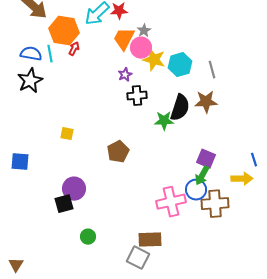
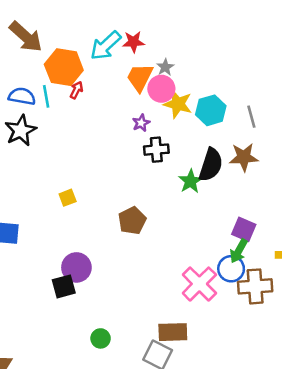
green star: (164, 121) -> (191, 181), turned -30
yellow square: (67, 134) -> (68, 198), turned -32
pink cross: (171, 202) -> (199, 284), turned -32
green circle: (88, 237) -> (101, 338), moved

